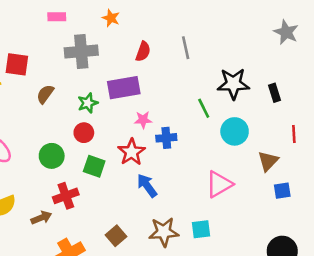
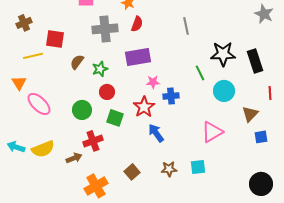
red semicircle: (143, 52) -> (137, 24), moved
black rectangle: (274, 93) -> (255, 61), size x1.6
green star: (88, 103) -> (100, 69), moved
brown star: (164, 232) -> (169, 169), size x0.7

